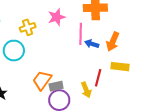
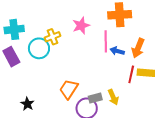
cyan circle: (14, 51) -> (39, 48), moved
red line: (98, 78) -> (131, 74), moved
gray rectangle: (56, 86) -> (95, 98), moved

